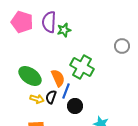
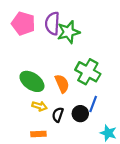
green star: (64, 30) -> (68, 32), size x1.5
blue line: (66, 91) -> (93, 104), moved
black semicircle: (51, 97) -> (58, 115), moved

